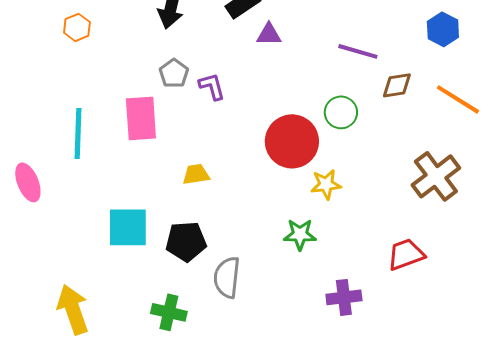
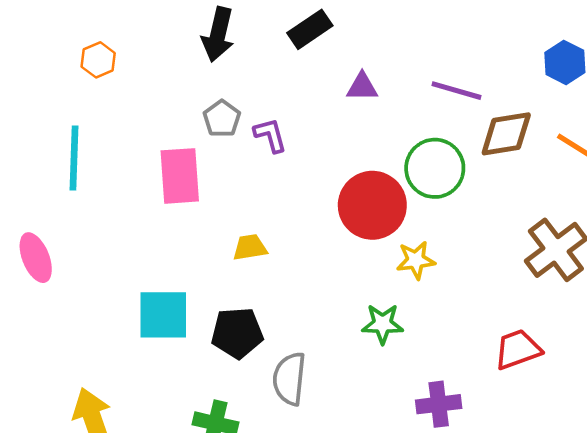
purple triangle: (269, 34) -> (362, 87), moved
brown diamond: (397, 85) -> (506, 134), size x1.4
green circle: (341, 112) -> (435, 168), size x1.4
cyan line: (78, 133) -> (74, 158), moved

